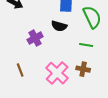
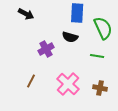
brown cross: (83, 69) -> (100, 88), moved
brown line: (20, 70) -> (31, 81), turned 48

